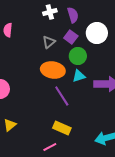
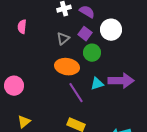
purple semicircle: (73, 15) -> (87, 12), turned -42
cyan triangle: (79, 76) -> (97, 84), moved

